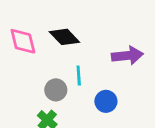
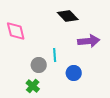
black diamond: (64, 37) -> (68, 16), moved

